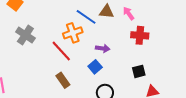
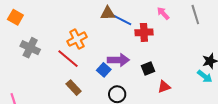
pink arrow: (129, 13) -> (163, 13), moved
blue line: (86, 17) -> (121, 20), moved
purple arrow: (103, 48) -> (118, 60), moved, size x1.5

